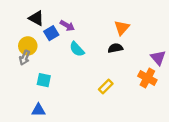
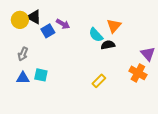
yellow circle: (28, 46) -> (20, 20), moved
cyan semicircle: (77, 49) -> (96, 35), moved
blue triangle: (38, 110) -> (23, 78), moved

